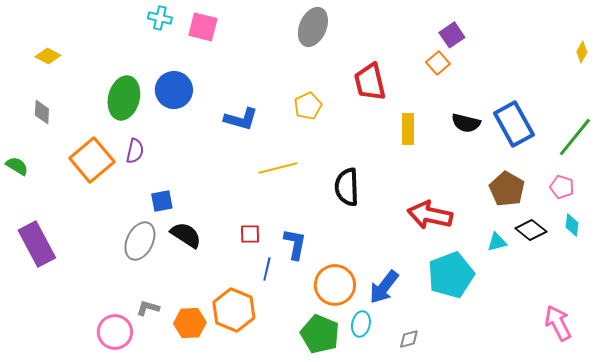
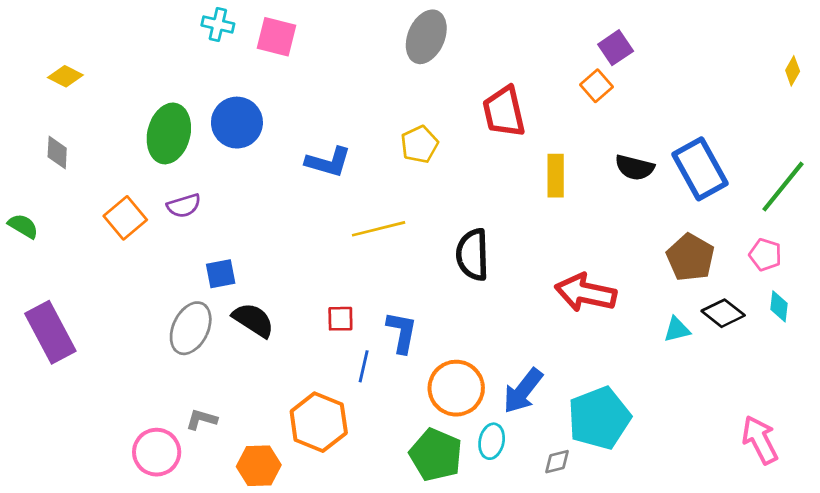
purple semicircle: (135, 151) -> (184, 206), turned 60
orange square: (92, 160) -> (125, 218), size x0.7
cyan pentagon: (451, 275) -> (599, 418), moved
orange hexagon: (190, 323) -> (259, 466), moved

